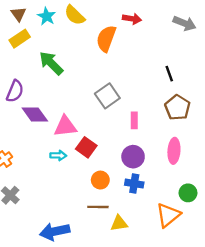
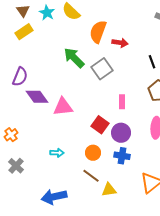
red arrow: (132, 19) -> (120, 43), moved
green arrow: (51, 63) -> (74, 58), moved
gray square: (107, 96) -> (102, 69), moved
red square: (86, 147) -> (100, 125), moved
cyan arrow: (58, 155) -> (57, 153), moved
brown line: (98, 207) -> (91, 176), turned 36

